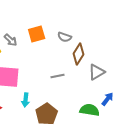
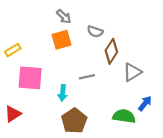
orange square: (37, 34) -> (61, 40), moved
gray arrow: (11, 40) -> (64, 16), moved
cyan arrow: (26, 100) -> (63, 93), moved

